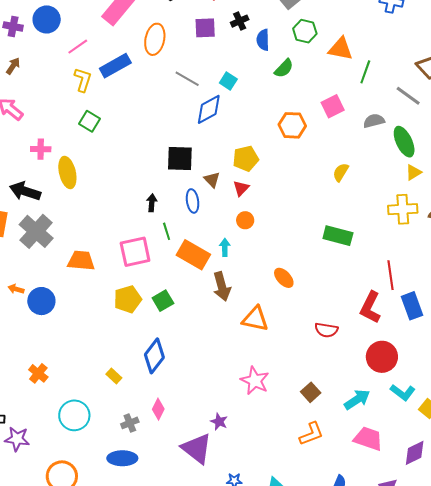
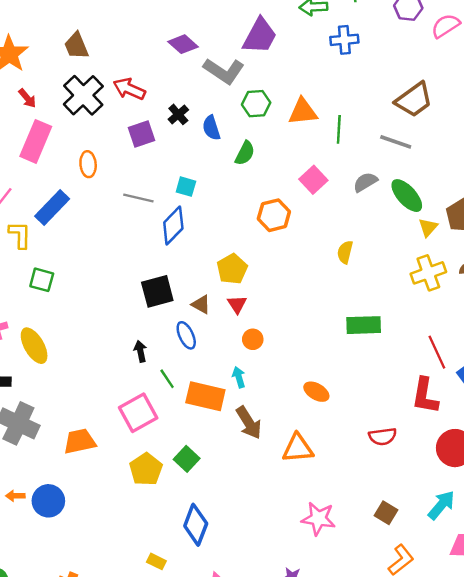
orange ellipse: (155, 39) -> (88, 164), size x0.7

